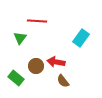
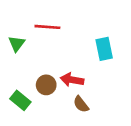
green triangle: (20, 38) -> (17, 44), moved
cyan rectangle: (81, 38) -> (104, 49), turned -48

